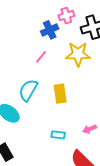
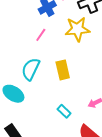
cyan rectangle: (58, 135) -> (64, 111), turned 40

